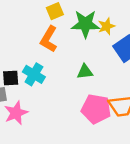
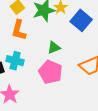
pink pentagon: (96, 109) -> (50, 72), moved, turned 30

